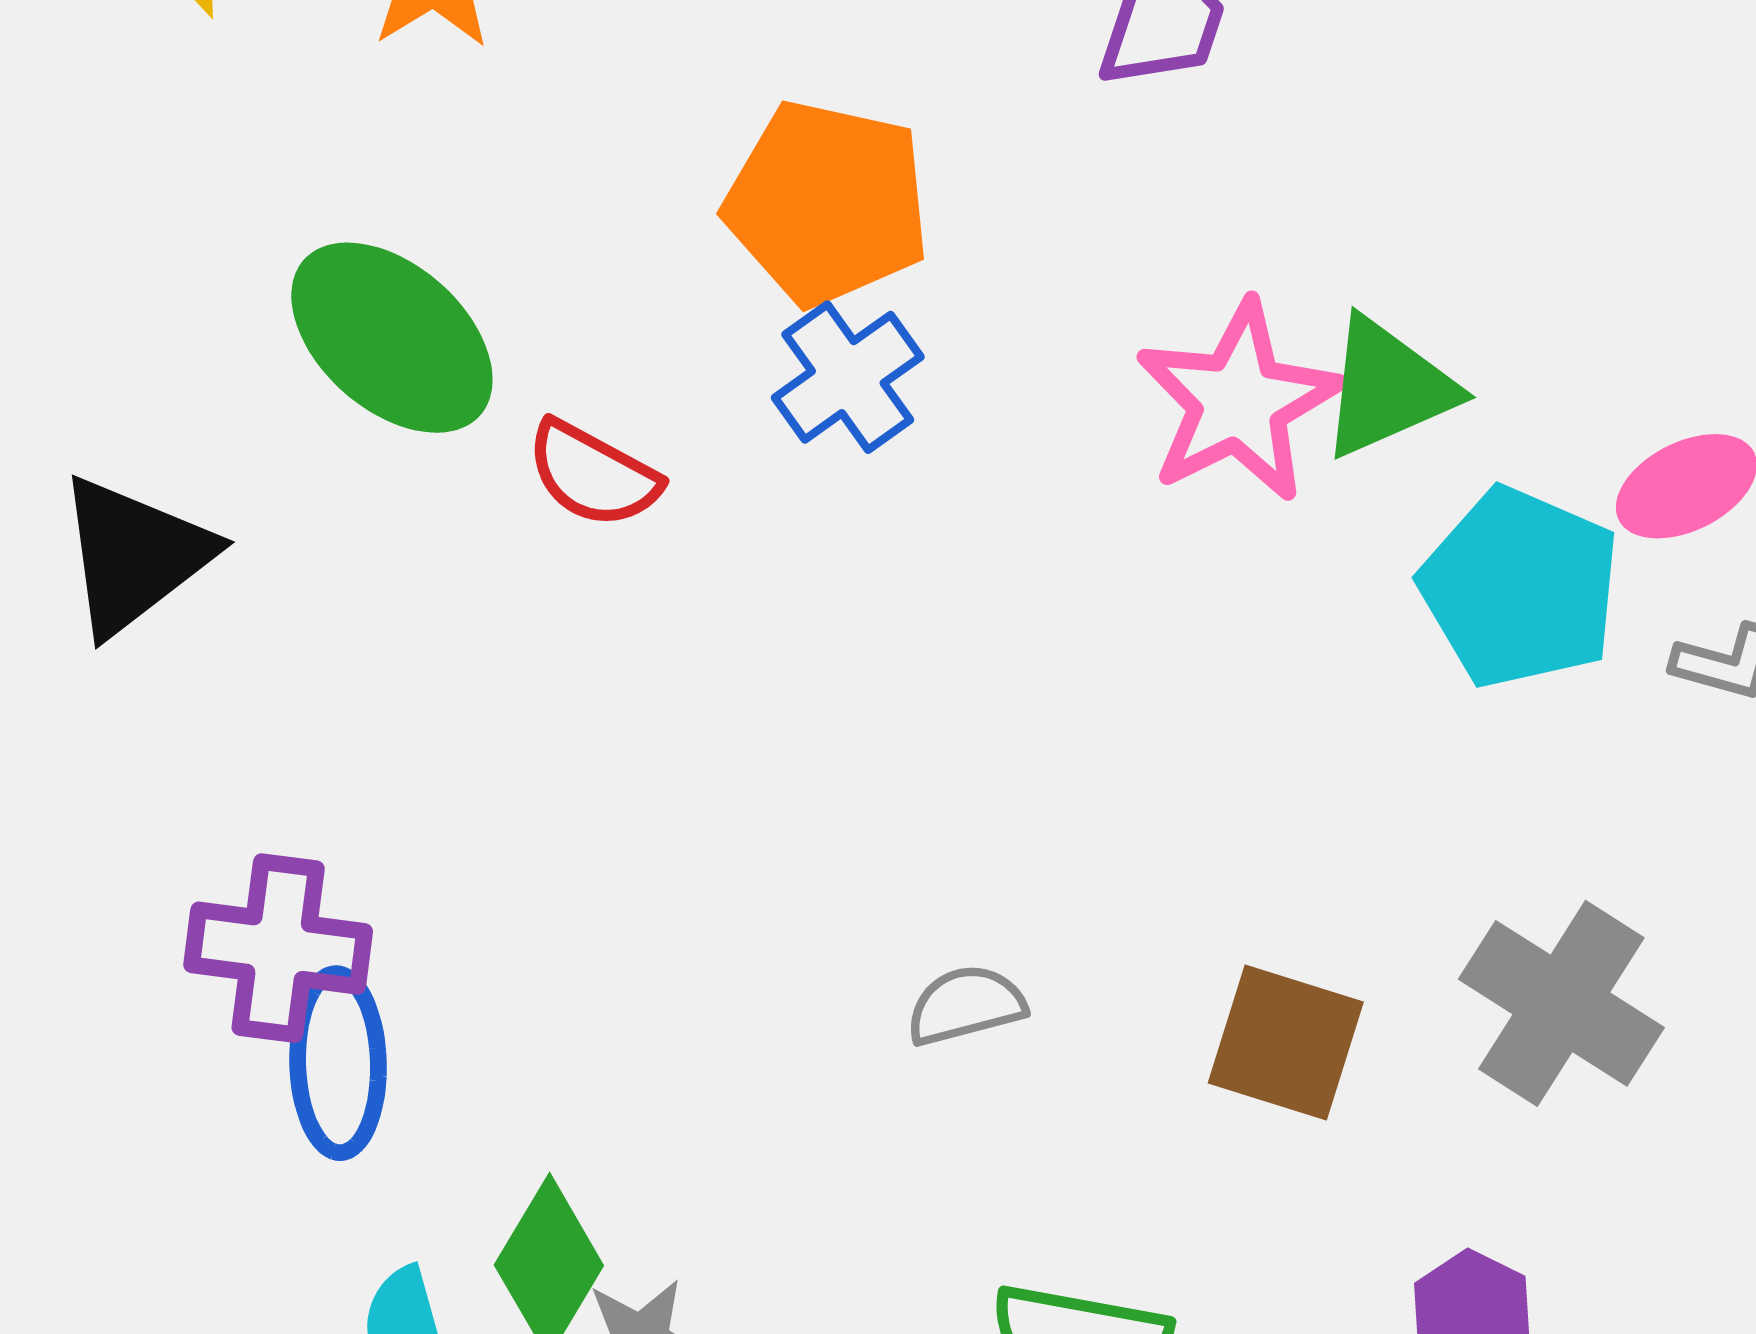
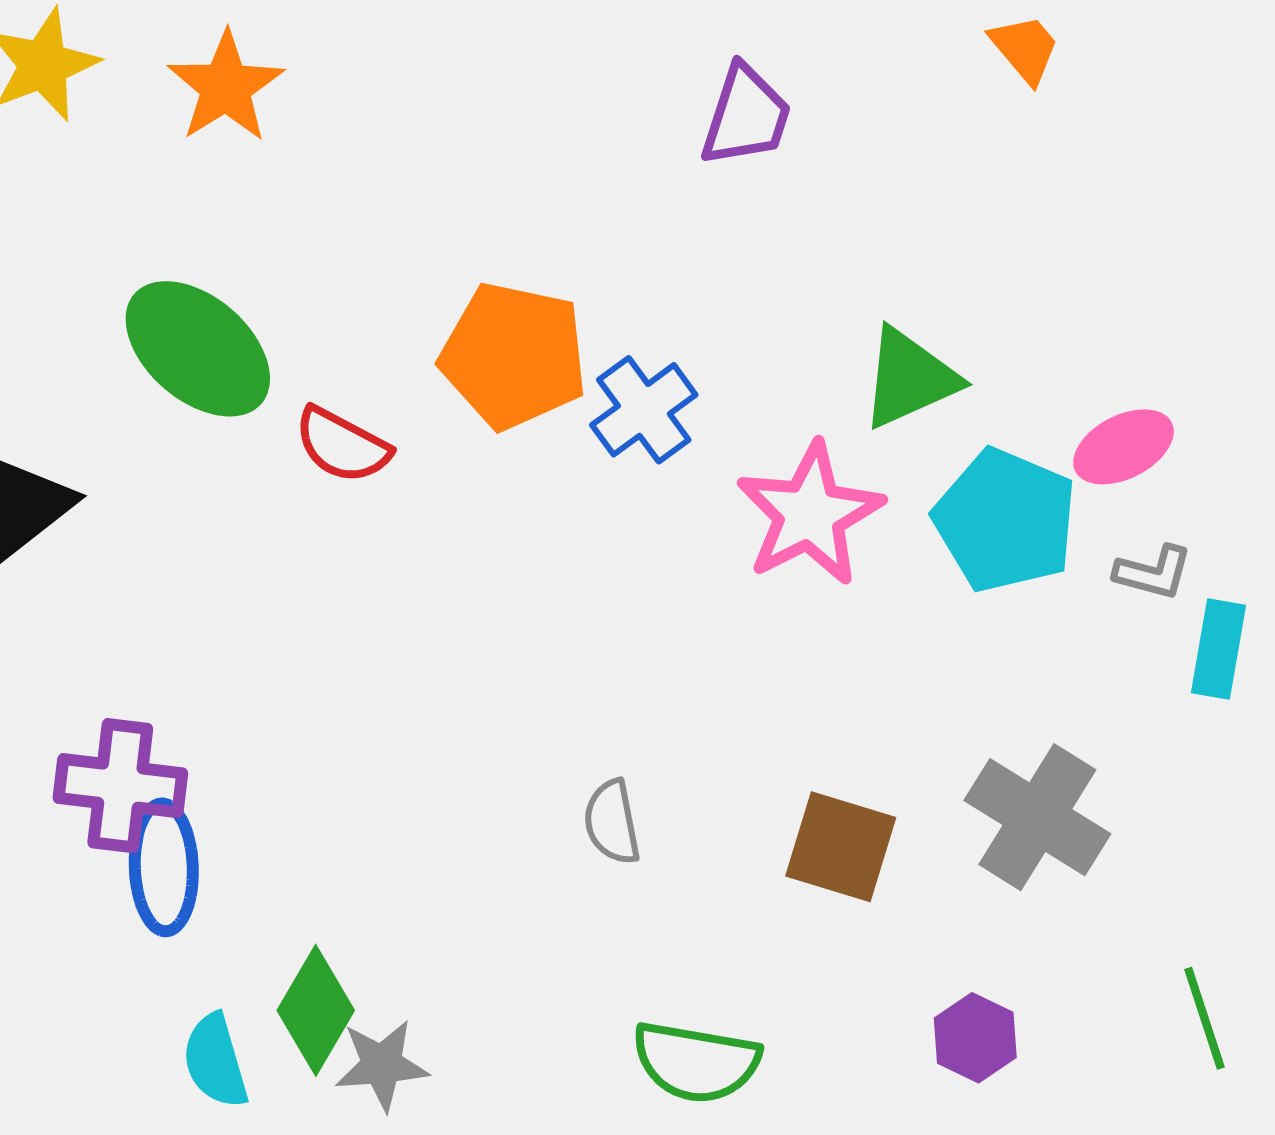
orange pentagon: (827, 203) -> (514, 356), moved
blue cross: (848, 377) -> (644, 410), moved
pink star: (1238, 401) -> (810, 514), moved
gray semicircle: (966, 1005) -> (612, 822), turned -86

